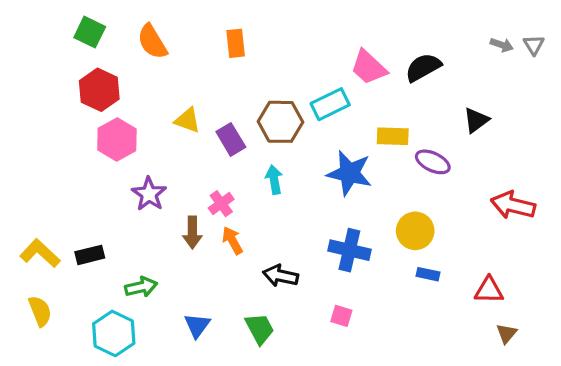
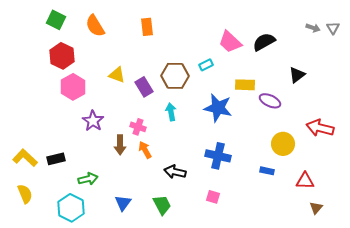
cyan rectangle: (330, 104) -> (206, 65), size x0.6
pink cross: (221, 204) -> (138, 127), turned -35
yellow circle: (415, 231) -> (283, 144), moved

